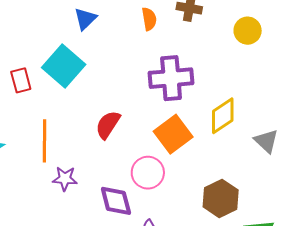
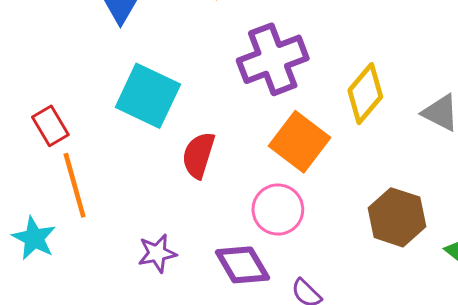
cyan square: (64, 66) -> (148, 96), moved
orange line: (45, 141) -> (75, 185), moved

